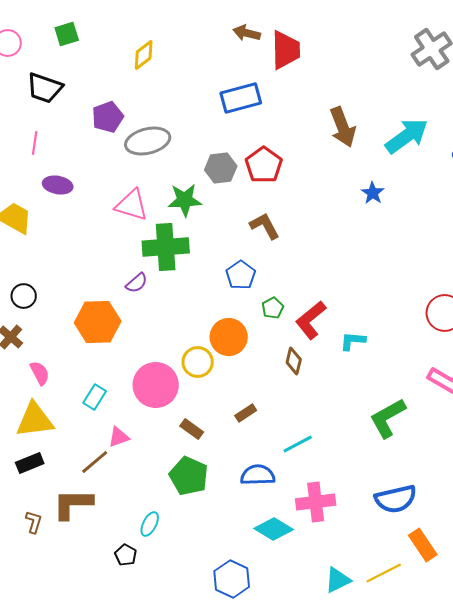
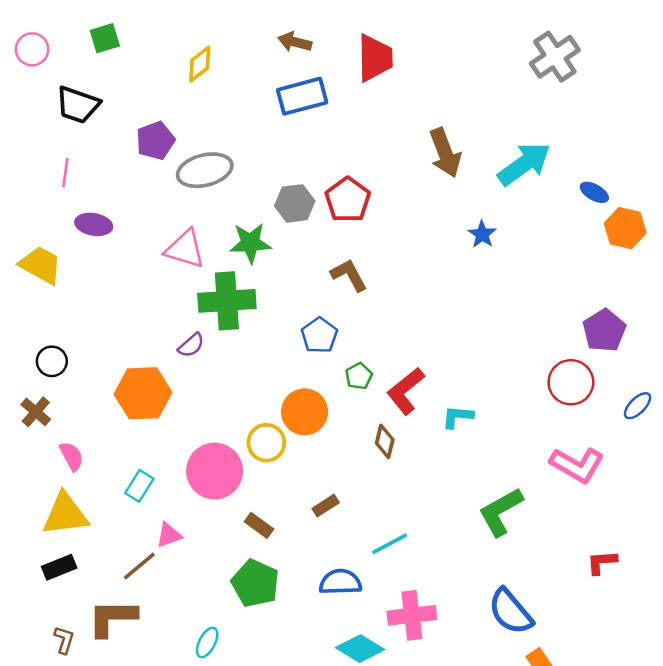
brown arrow: (247, 33) -> (295, 42), moved
blue rectangle: (241, 98) -> (302, 96), moved
blue semicircle: (396, 499) -> (511, 612), turned 63

